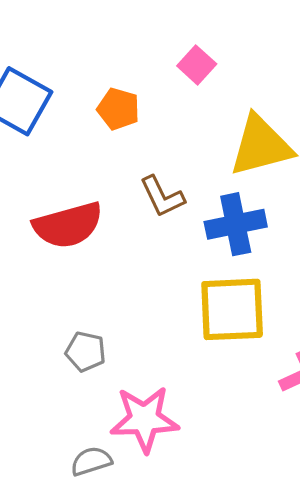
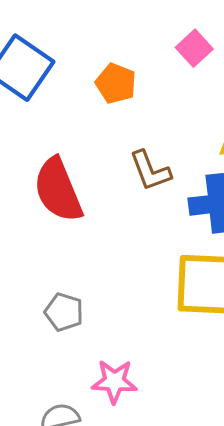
red semicircle: (68, 225) -> (58, 190), turned 78
pink star: (144, 419) -> (114, 381), size x0.7

